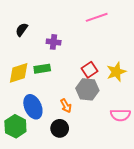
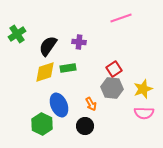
black semicircle: (22, 30) -> (48, 46), moved, size x1.5
yellow star: (116, 72) -> (143, 89), moved

